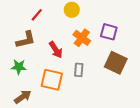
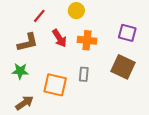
purple square: (109, 32) -> (127, 33), moved
orange cross: (82, 38) -> (87, 40), turned -30
red arrow: (56, 50) -> (59, 38), moved

